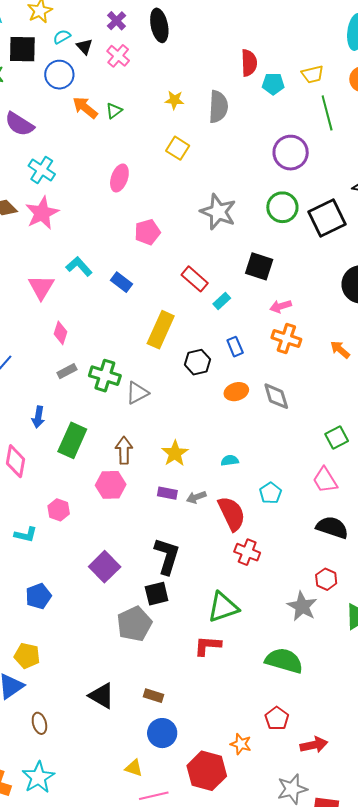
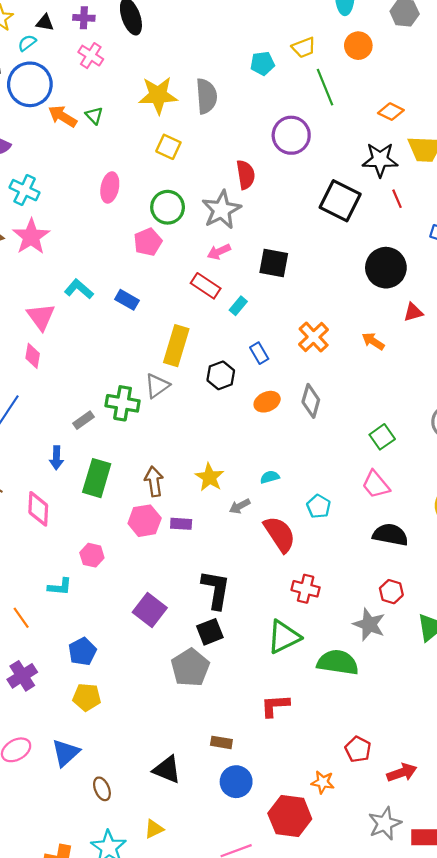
purple cross: (116, 21) -> (84, 18), turned -36
black triangle: (84, 47) -> (45, 23), moved, turned -30
red semicircle: (249, 63) -> (246, 175), moved
blue circle: (59, 75) -> (30, 84), size x1.4
yellow star: (174, 100) -> (158, 95), size x1.8
green triangle: (114, 111) -> (94, 116), turned -30
green circle: (282, 207) -> (168, 207), moved
gray star: (218, 212) -> (222, 210), turned 30
black square: (327, 218) -> (340, 201), turned -30
pink arrow: (281, 306) -> (219, 252), moved
pink diamond: (60, 333) -> (33, 356), moved
orange cross: (286, 339) -> (314, 337), turned 36
gray rectangle: (67, 371) -> (84, 420), moved
gray triangle: (137, 393) -> (157, 386), moved
gray diamond: (276, 396) -> (311, 401), turned 40
purple rectangle: (167, 493) -> (181, 524), moved
gray arrow: (196, 497) -> (240, 506), moved
red cross: (247, 552) -> (306, 589), moved
red L-shape: (208, 646) -> (275, 706), moved
yellow pentagon: (27, 656) -> (87, 697), moved
green semicircle: (284, 661) -> (338, 662), moved
black triangle: (102, 696) -> (167, 770), moved
yellow triangle: (134, 768) -> (154, 829), moved, turned -36

